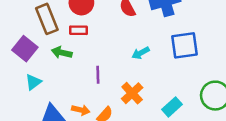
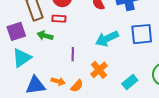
purple square: (25, 49) -> (16, 31), turned 30
cyan arrow: (141, 53) -> (107, 39), size x1.6
cyan triangle: (33, 82) -> (22, 58), size x1.5

